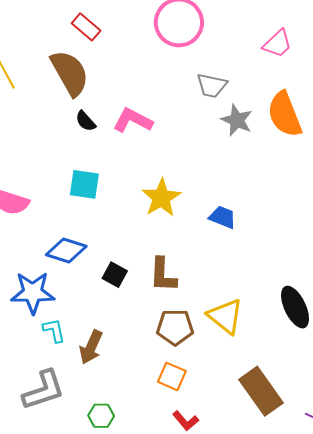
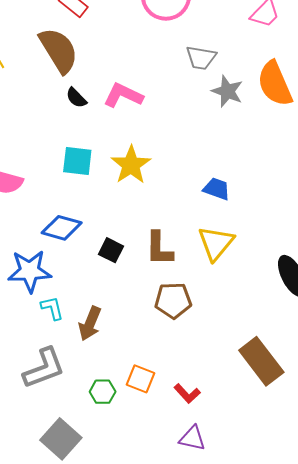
yellow star: (161, 198) -> (131, 165), moved
yellow triangle: (225, 316) -> (216, 243), moved, turned 33
orange square: (172, 376) -> (140, 379), moved

